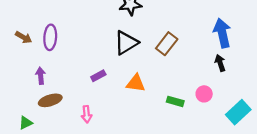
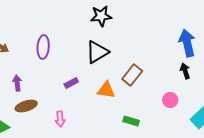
purple ellipse: (50, 37) -> (43, 47), moved
brown rectangle: (167, 44) -> (132, 75), moved
green rectangle: (175, 101) -> (131, 121), moved

